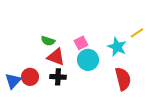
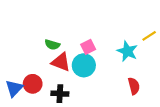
cyan circle: (88, 60) -> (84, 65), moved
black cross: (58, 77) -> (60, 94), moved
red semicircle: (123, 79) -> (134, 86), size x0.7

